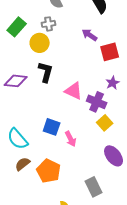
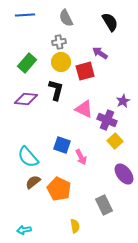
green rectangle: (17, 27) -> (27, 63), moved
yellow circle: (40, 43) -> (61, 62), moved
red square: (110, 52) -> (85, 71), moved

